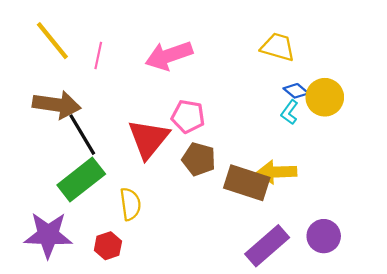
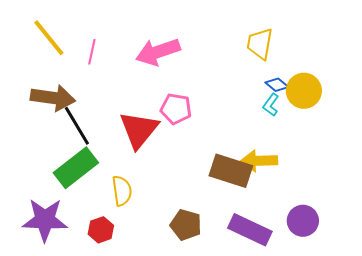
yellow trapezoid: (278, 47) -> (260, 44), turned -96
brown pentagon: (199, 159) -> (186, 225), moved
purple rectangle: (267, 246) -> (250, 230), turned 66

